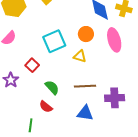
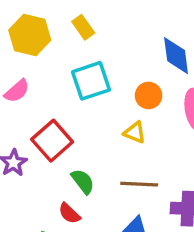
cyan square: (54, 41) -> (91, 81), moved
red square: (32, 65) -> (52, 141), size x1.6

